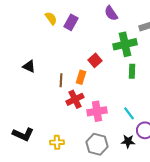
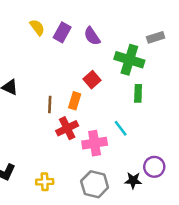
purple semicircle: (111, 13) -> (92, 36), moved
green cross: (125, 44) -> (129, 60), turned 30
cyan line: (129, 113) -> (121, 128), moved

